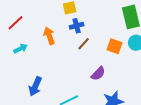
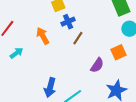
orange square: (114, 46) -> (119, 52), moved, turned -35
blue arrow: (35, 86) -> (50, 88), moved

